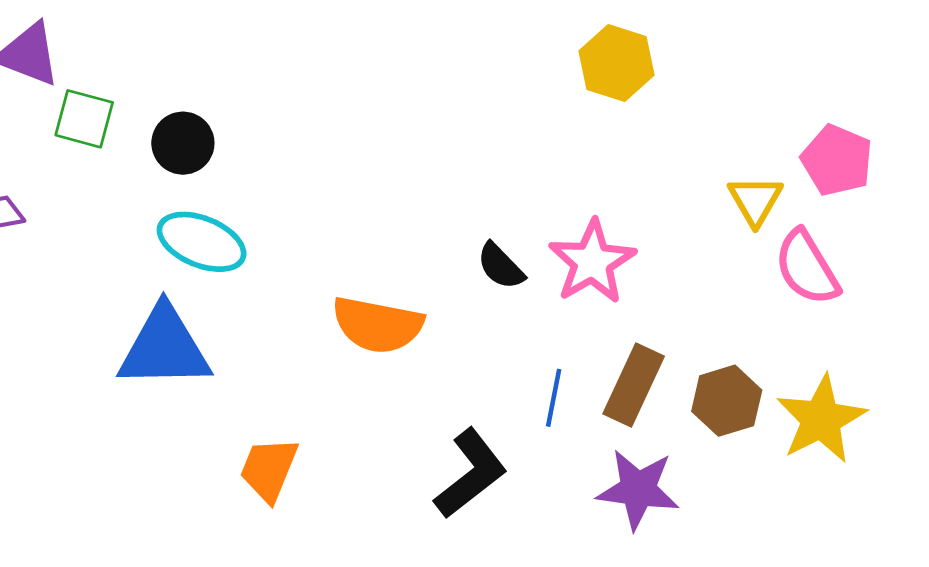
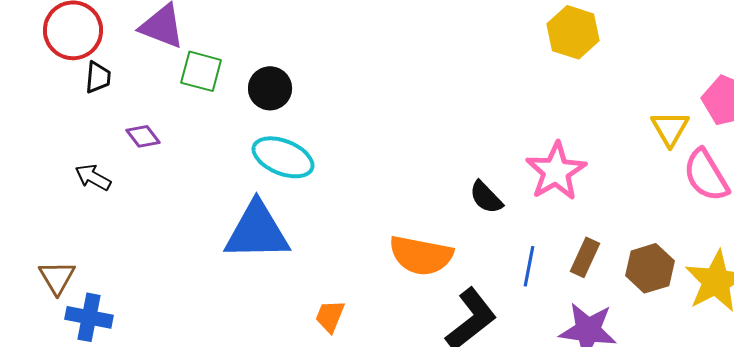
black semicircle: (501, 266) -> (486, 197), moved
orange semicircle: (378, 325) -> (421, 255), moved
brown rectangle: (634, 385) -> (585, 257), size x0.7
orange trapezoid: (269, 469) -> (330, 316), size x0.7

